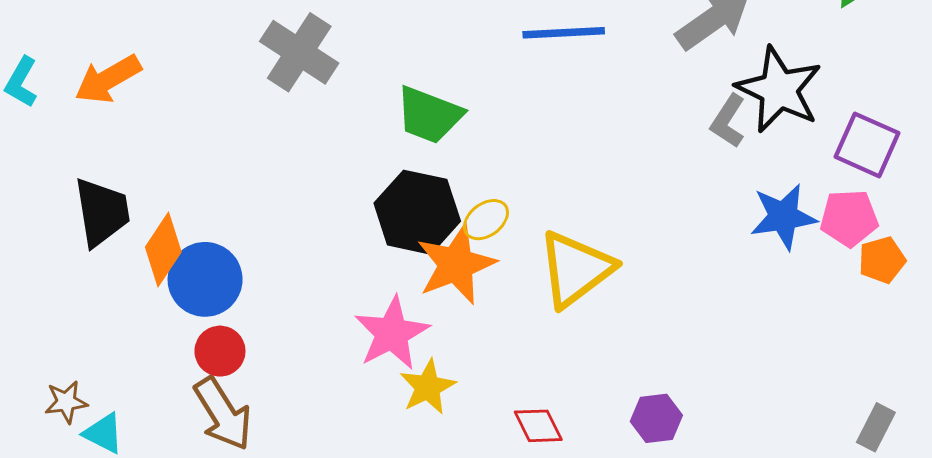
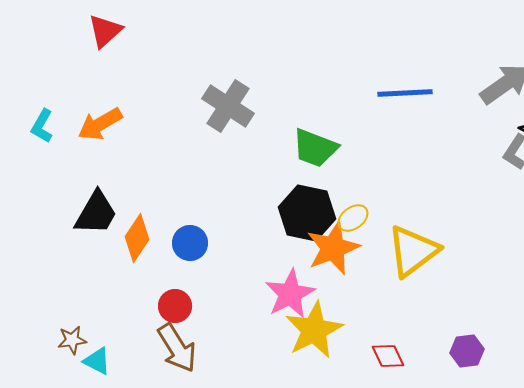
black trapezoid: (102, 212) -> (96, 213), turned 39
blue circle: (205, 279) -> (190, 243), moved, size x0.7
yellow star: (428, 387) -> (314, 330), size x1.5

